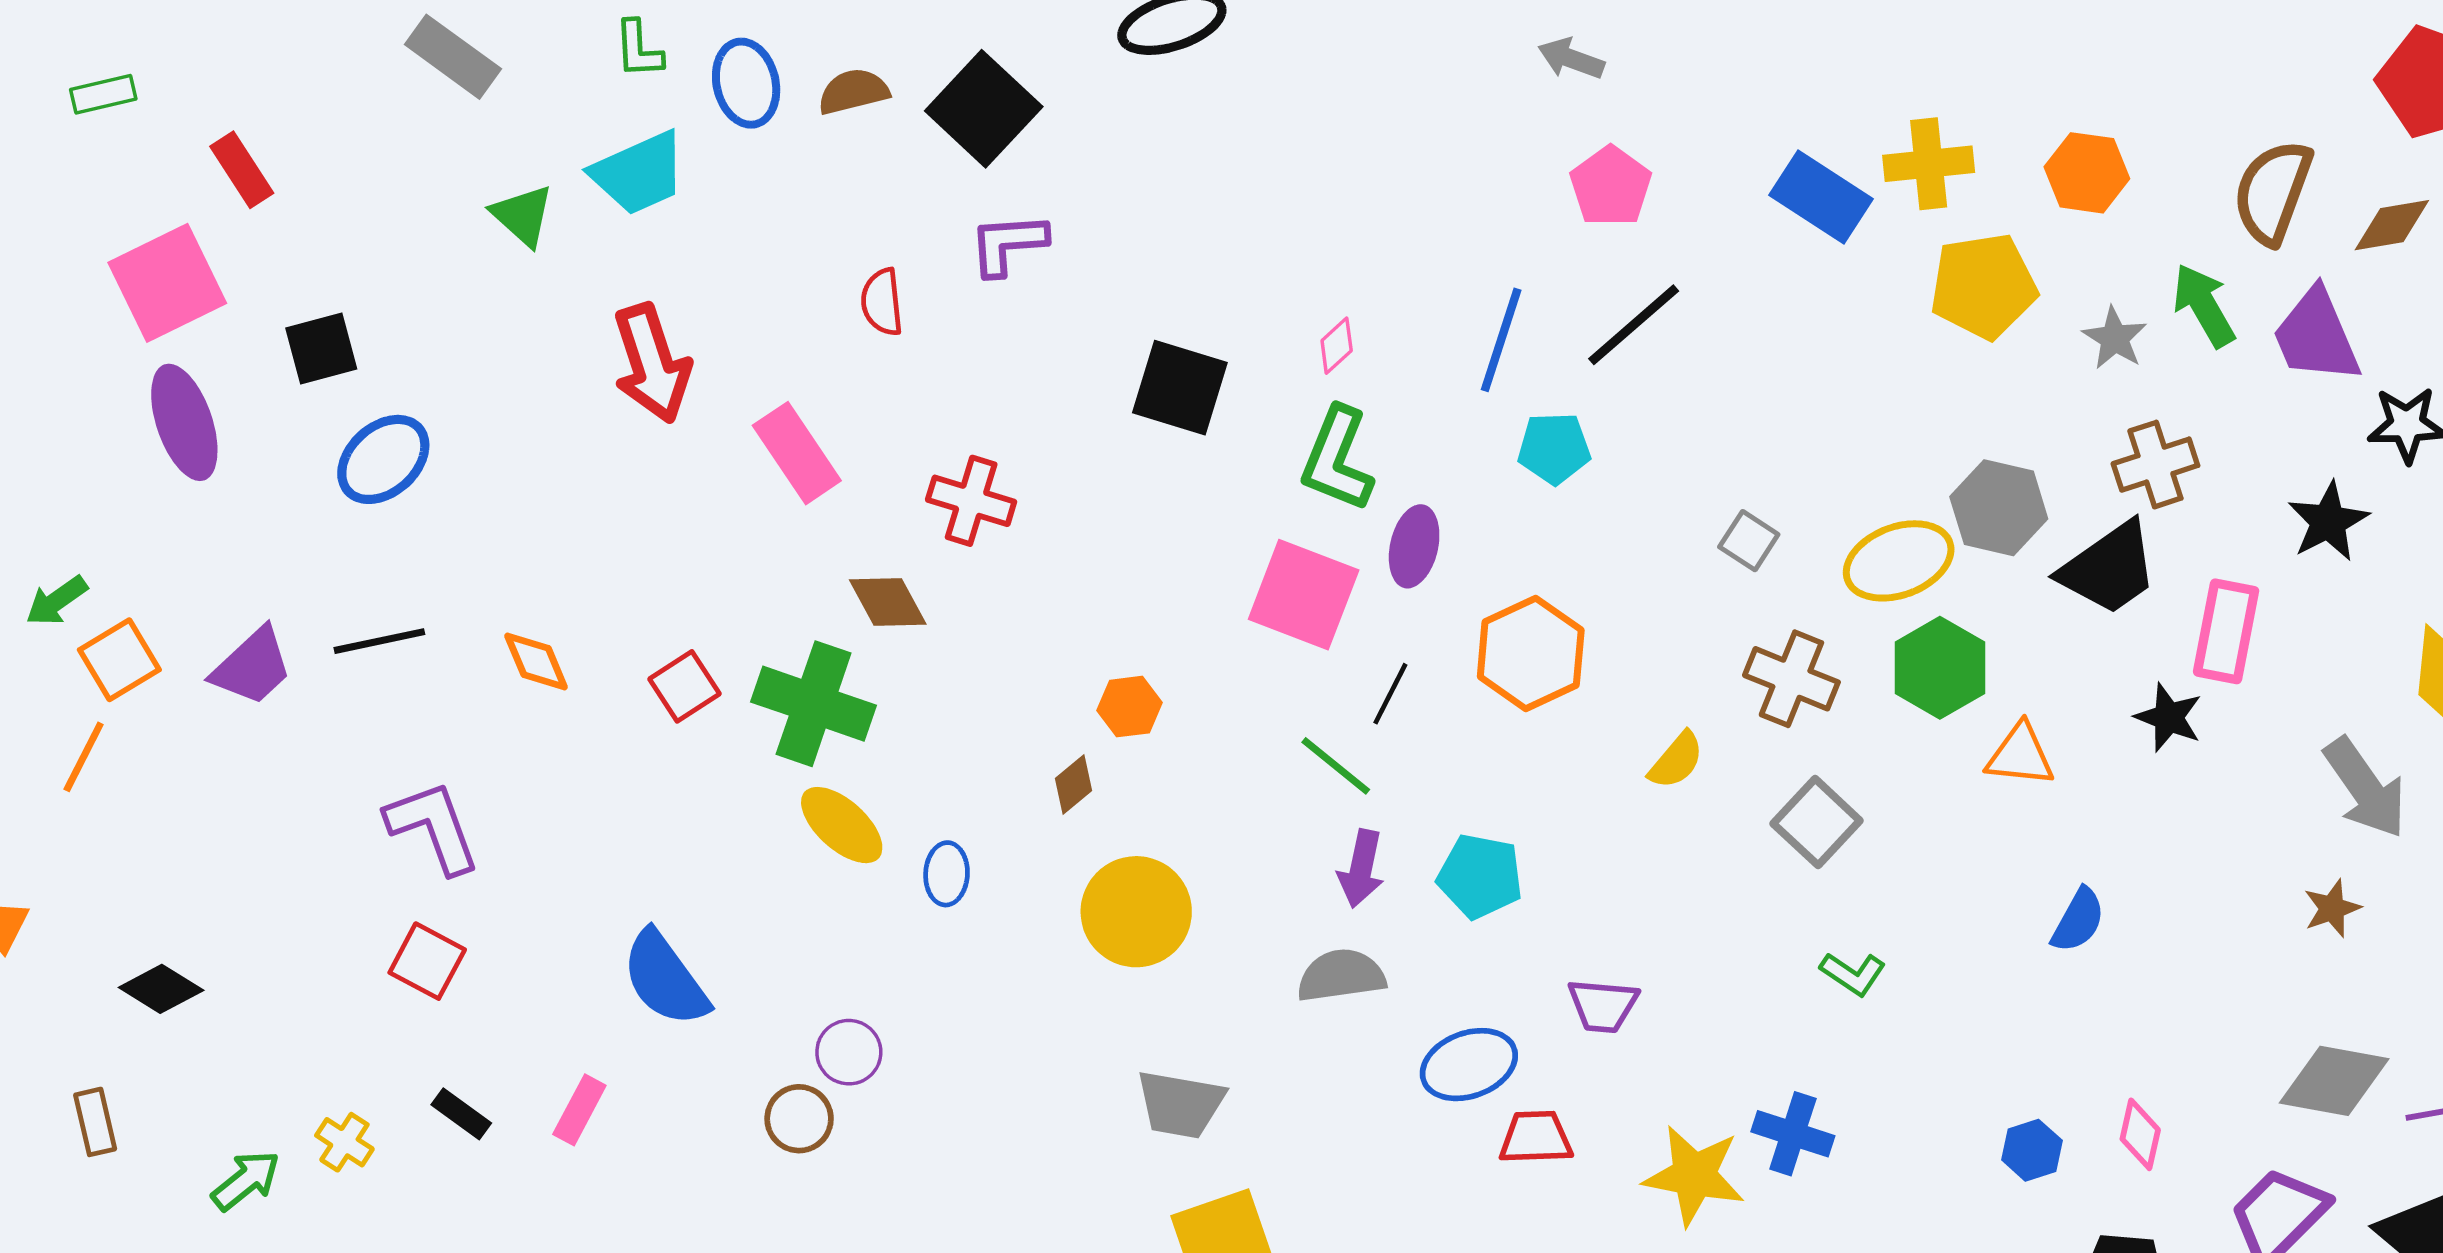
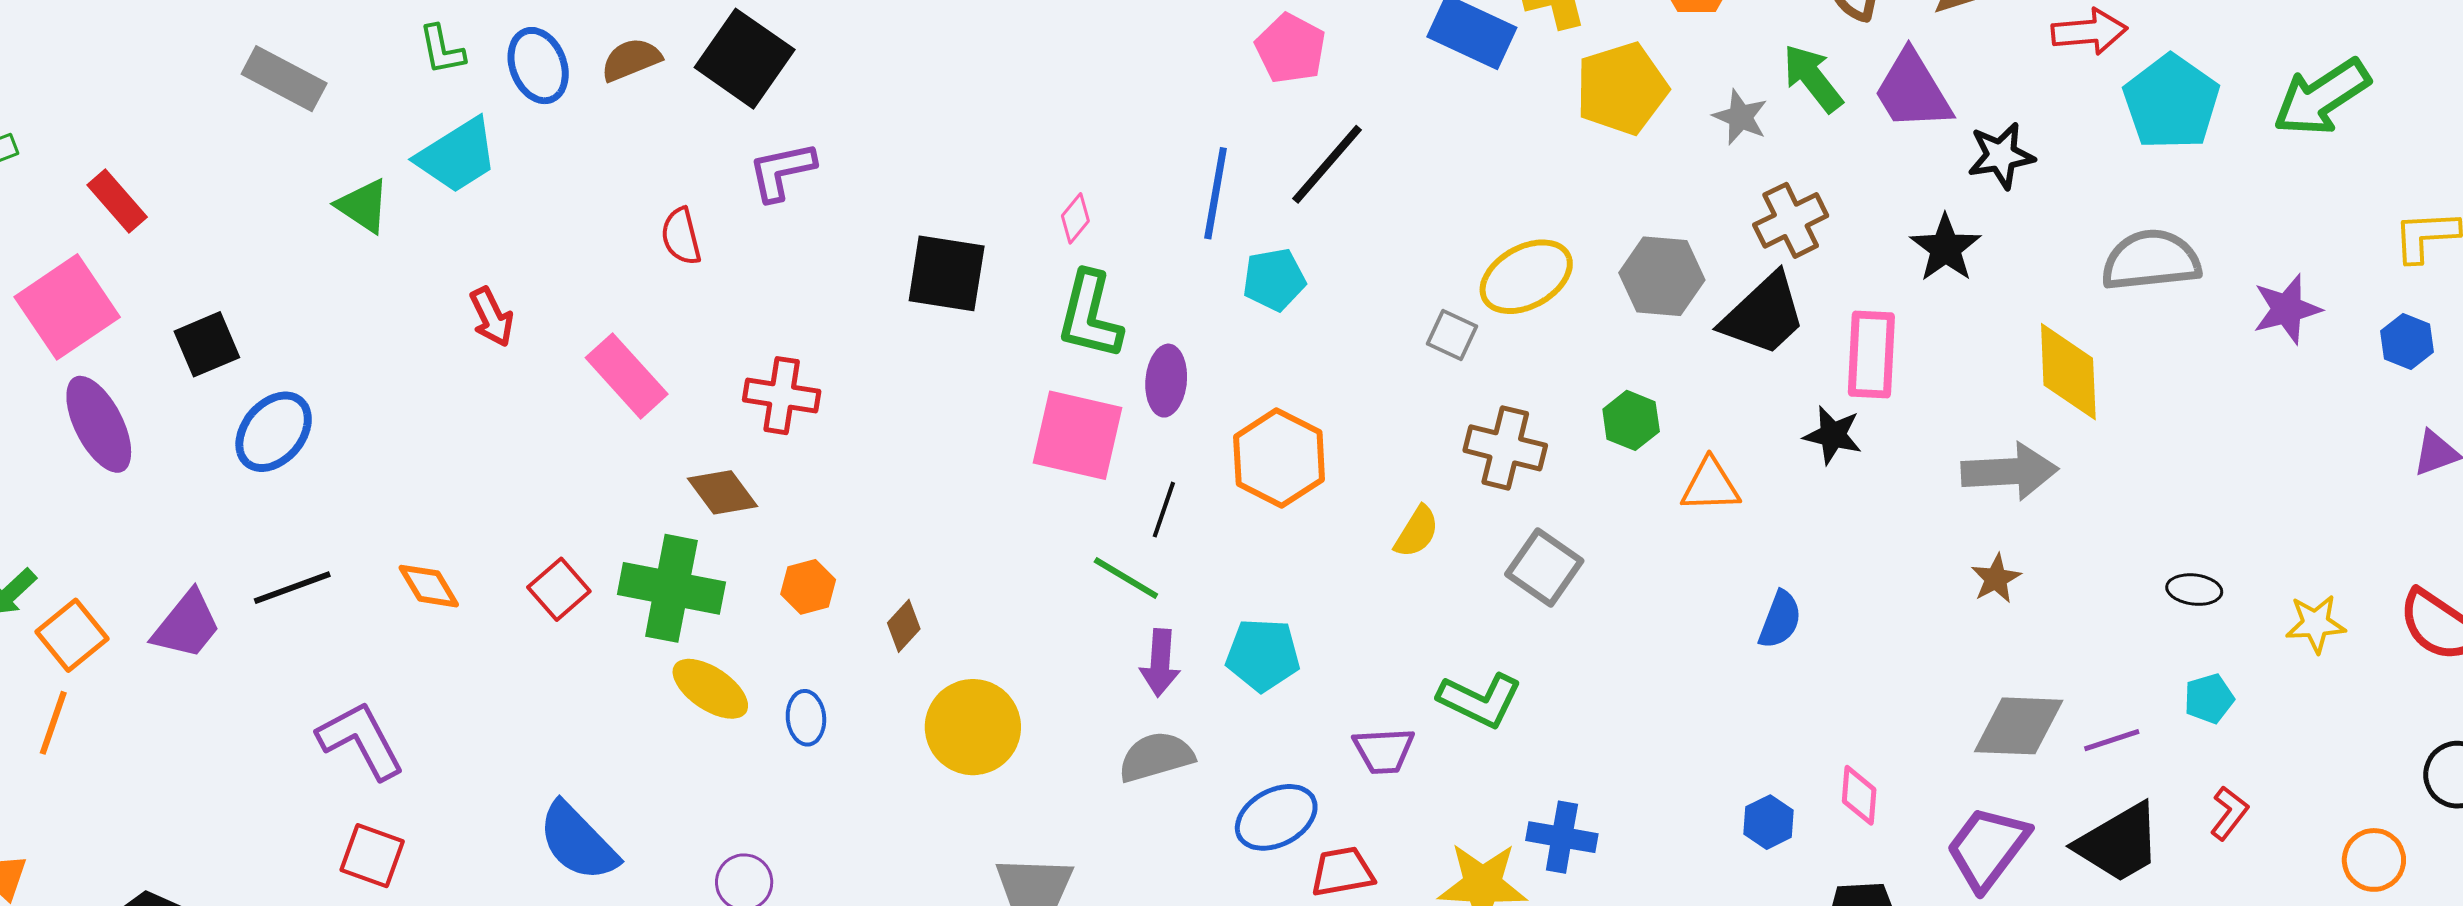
red arrow: (652, 363) -> (492, 317), size x0.6
yellow ellipse: (1899, 561) -> (1526, 277), moved
green hexagon: (1940, 668) -> (1631, 420), size x0.7
orange hexagon: (1129, 707) -> (808, 587), moved
gray arrow: (2365, 788) -> (2010, 471), turned -50
green L-shape: (1853, 974) -> (1480, 700), moved, size x1.5

